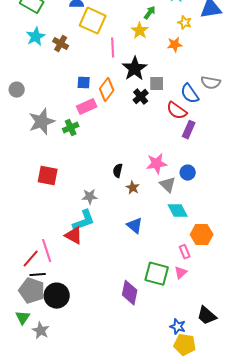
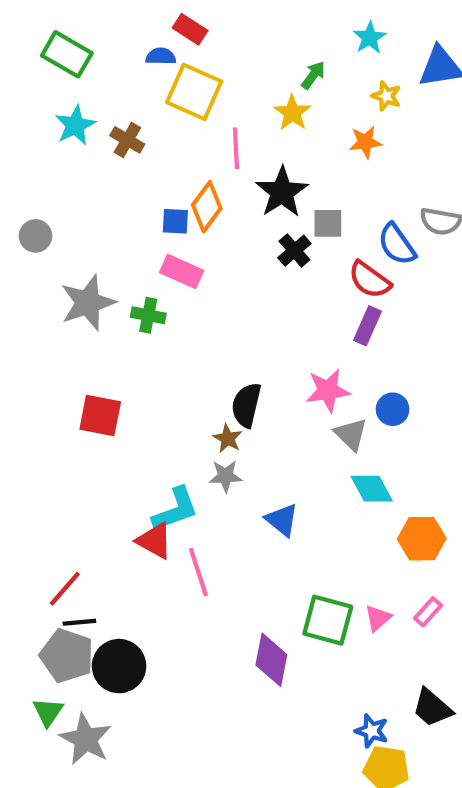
orange diamond: (107, 90) -> (207, 207), moved
pink rectangle: (87, 107) -> (182, 271), turned 48
green cross: (71, 128) -> (148, 315), turned 35
purple rectangle: (189, 130) -> (367, 326), moved
black semicircle: (118, 171) -> (246, 405), size x1.5
brown star: (133, 188) -> (228, 438), moved
gray star: (90, 197) -> (226, 476), moved
pink line: (47, 251) -> (198, 572), moved
pink rectangle: (185, 252) -> (428, 612), moved, turned 64
gray star: (41, 331) -> (86, 739), size x1.4

